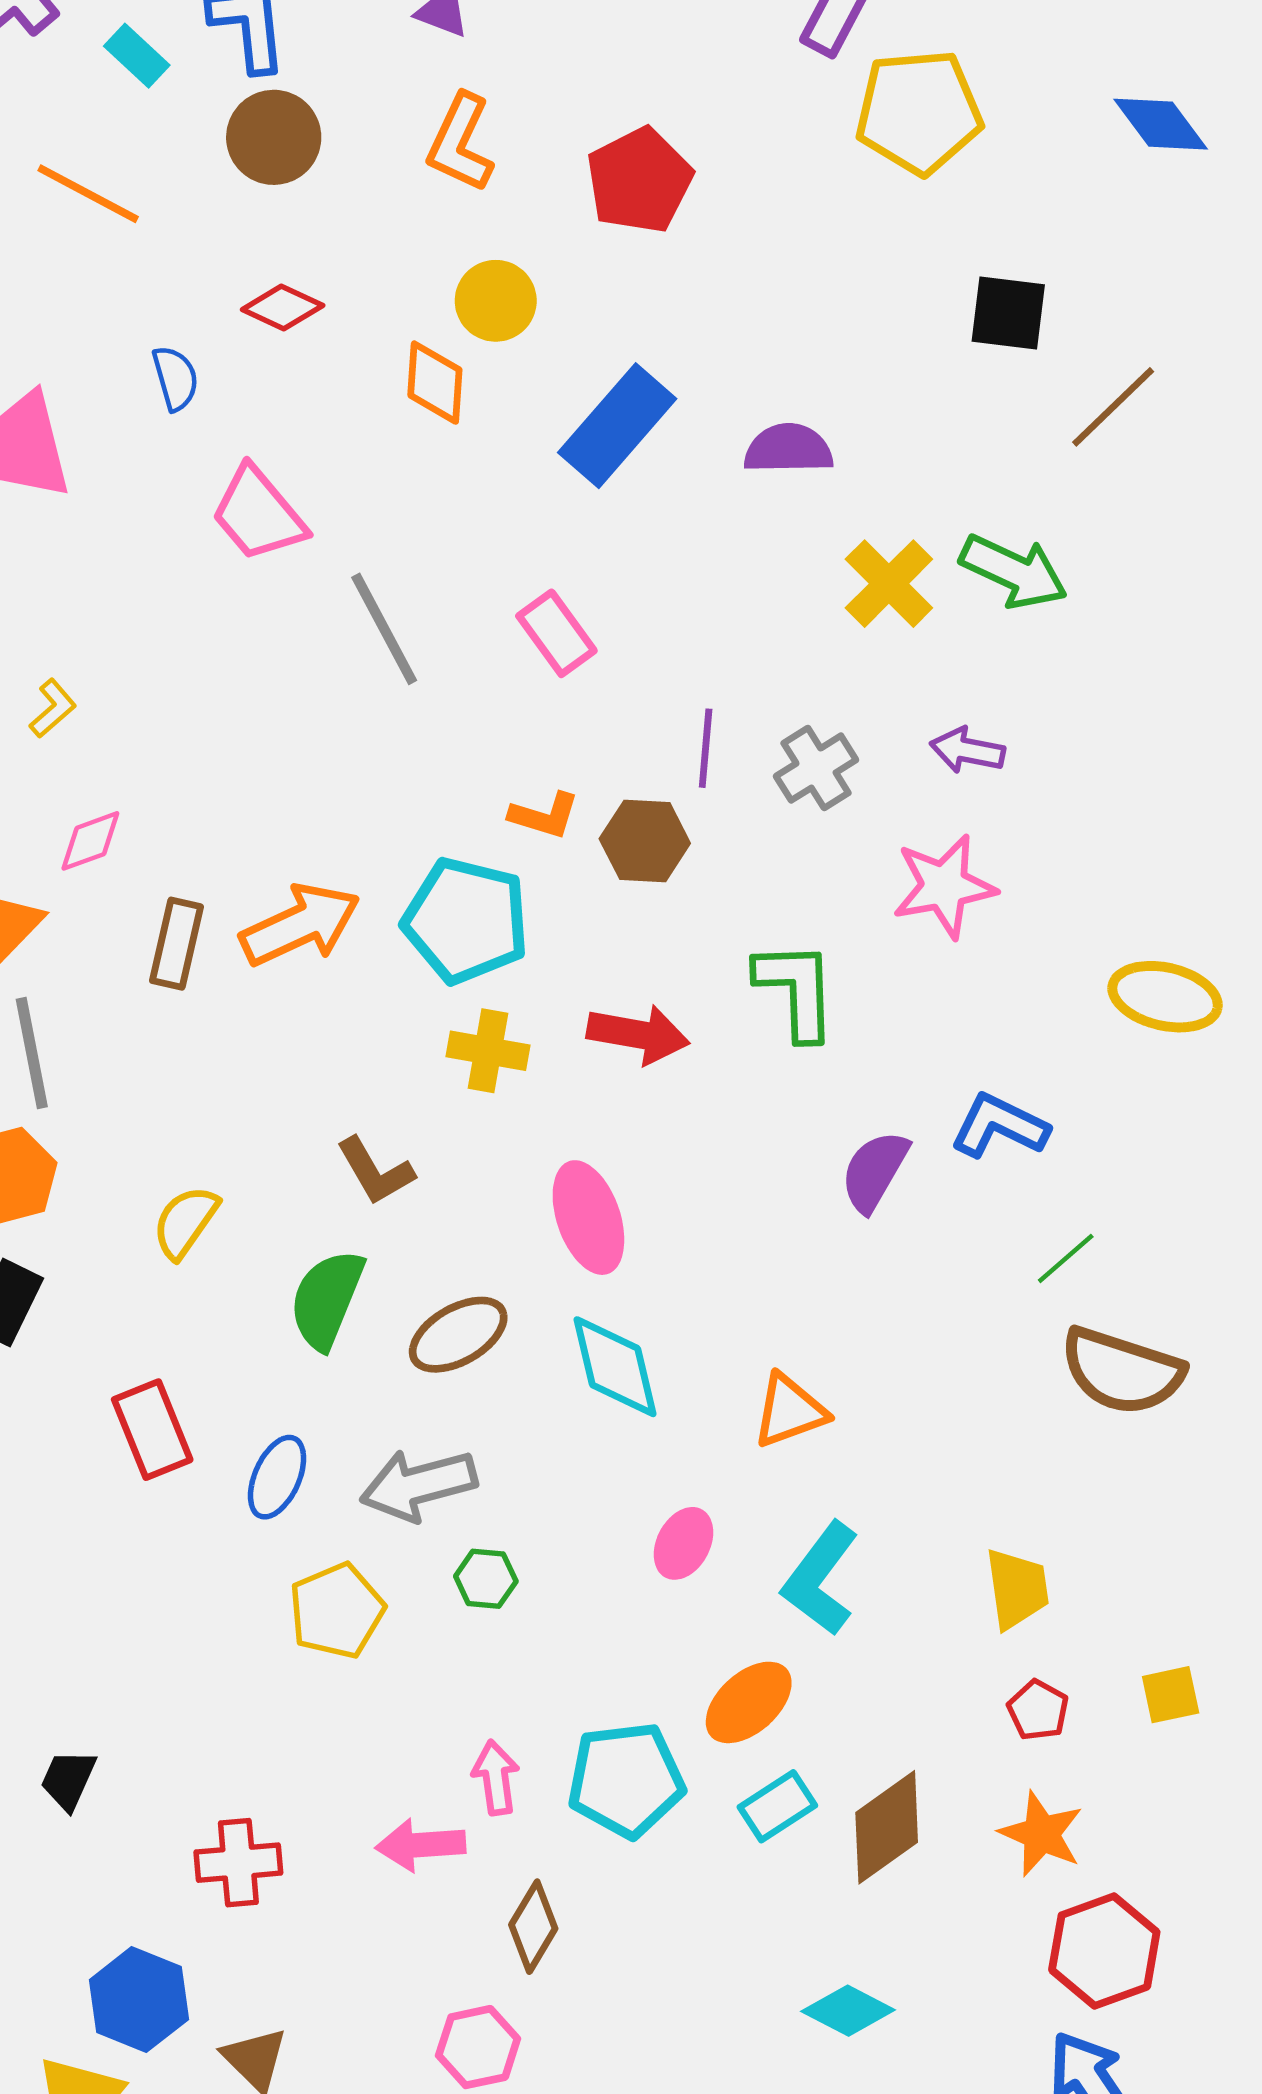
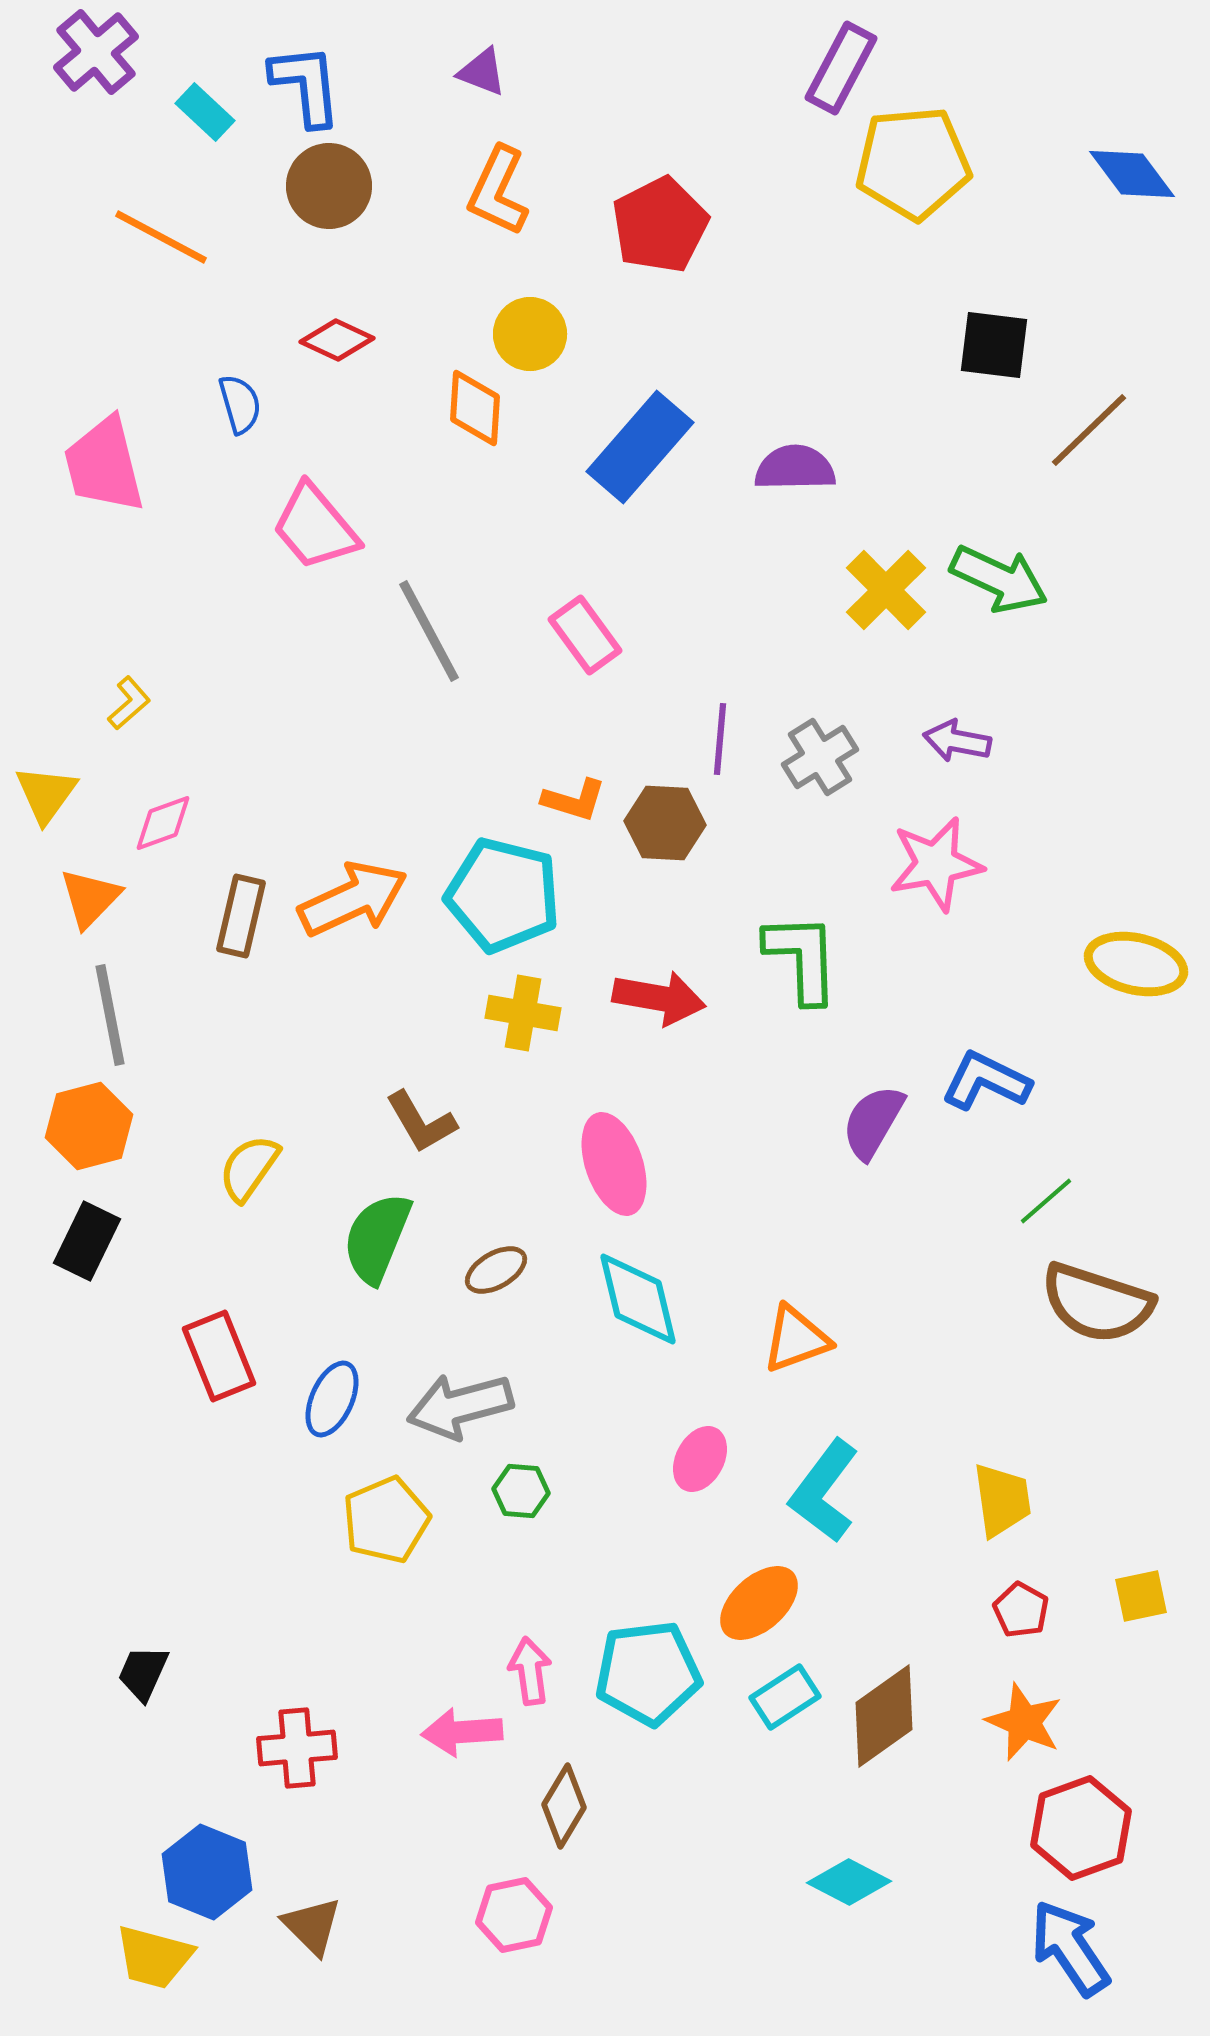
brown ellipse: (458, 1335) -> (496, 1270), size x0.7

